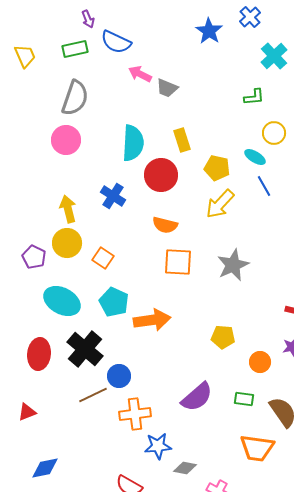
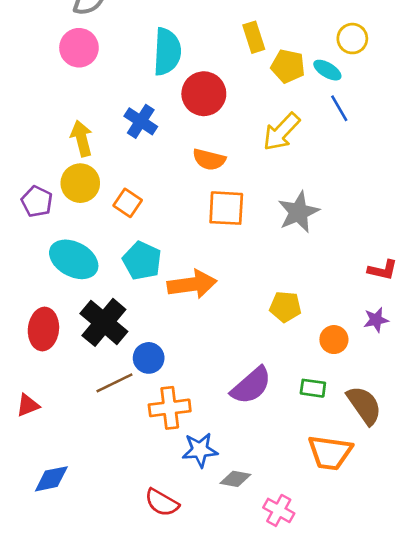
yellow rectangle: (182, 140) -> (254, 37), moved
yellow pentagon: (217, 168) -> (288, 66), moved

